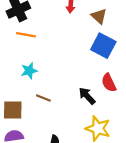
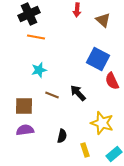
blue square: (103, 46) -> (98, 59), moved
black arrow: (87, 96) -> (78, 93), moved

